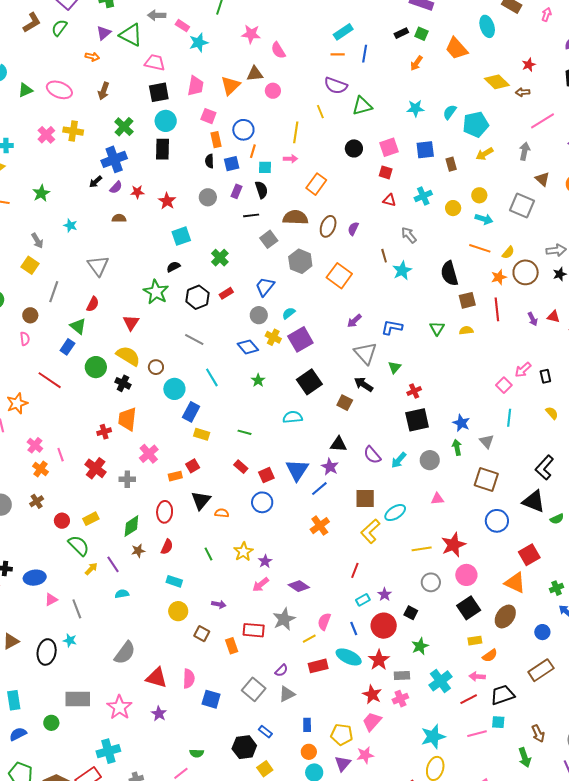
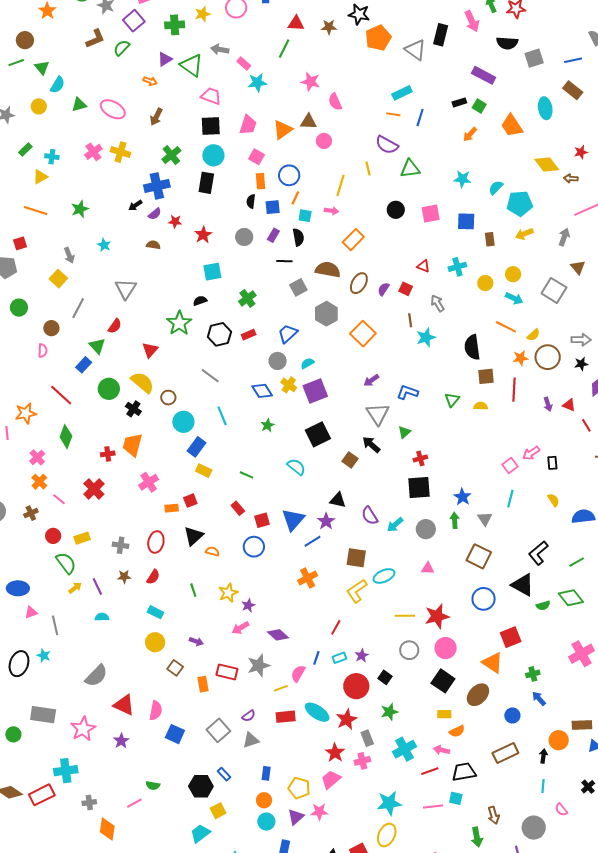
red square: (386, 172) -> (406, 289), moved
cyan semicircle: (293, 417) -> (296, 467), turned 36
pink line: (61, 455) -> (59, 499), moved, turned -40
gray cross: (127, 479) -> (121, 545), moved
green diamond: (131, 526) -> (66, 437), moved, turned -45
black square: (469, 608) -> (443, 681), turned -30
blue line: (354, 629) -> (316, 658), moved, turned 32
gray rectangle: (402, 675) -> (367, 738), turned 63

